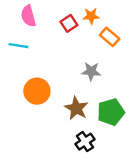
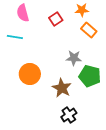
orange star: (91, 16) -> (82, 10), moved
green pentagon: (111, 112) -> (90, 76), moved, turned 30

